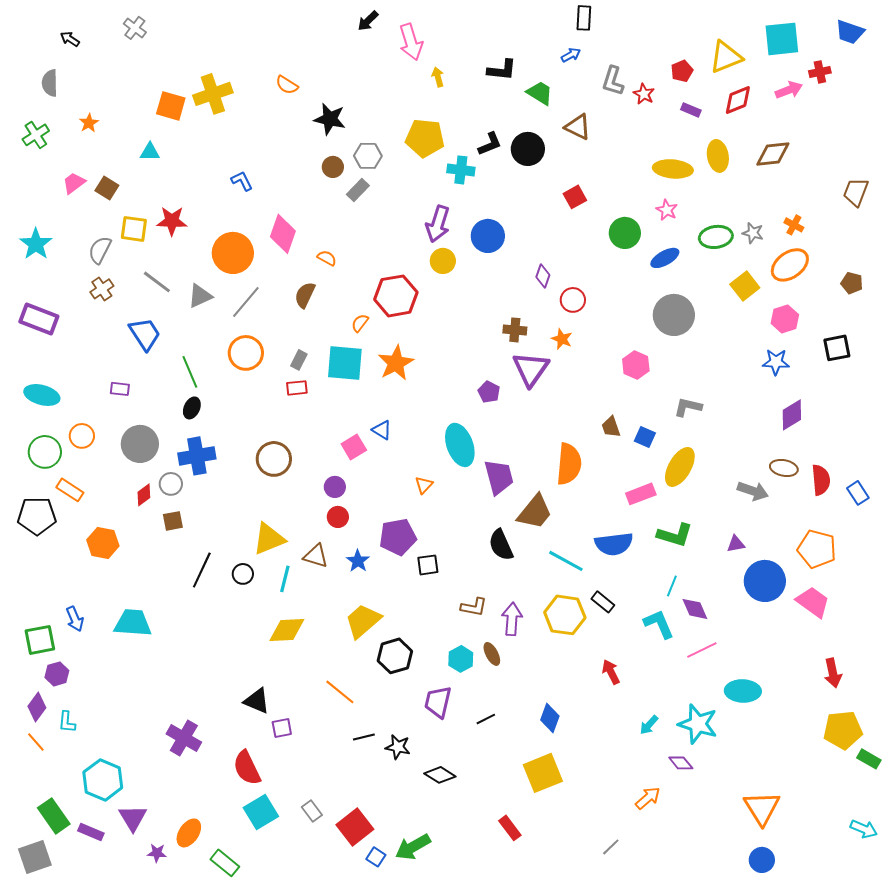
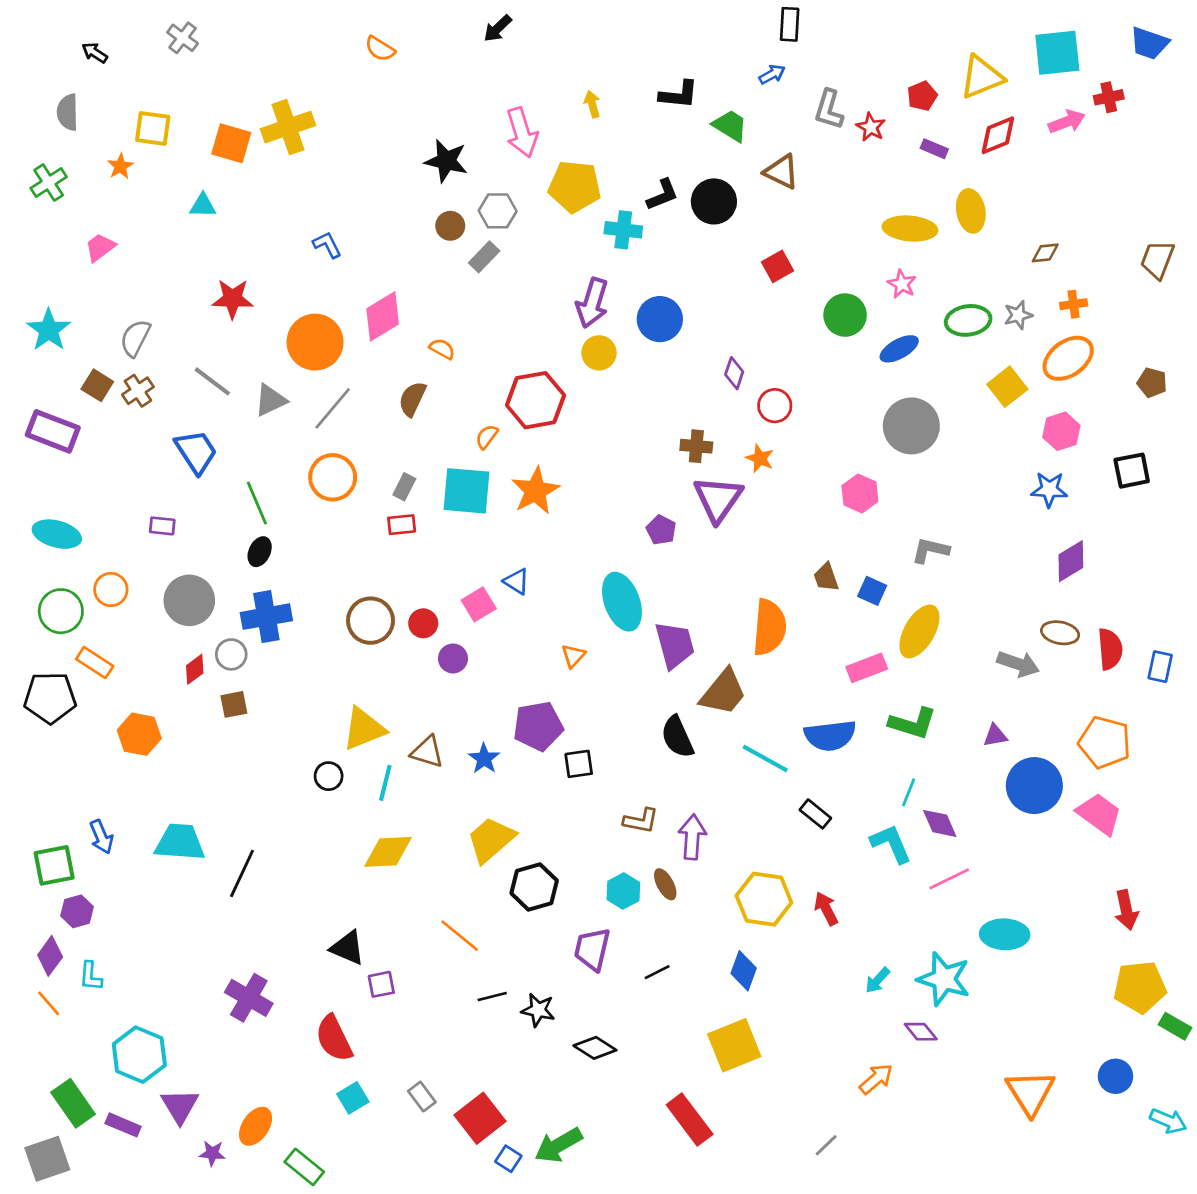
pink arrow: (411, 42) -> (522, 132), moved
orange semicircle: (287, 85) -> (380, 49), moved
brown diamond: (773, 154) -> (1045, 253), moved, size x0.6
brown square: (107, 188) -> (97, 385), moved
orange cross: (794, 225) -> (1074, 304), turned -36
yellow square: (134, 229) -> (153, 128), moved
gray star: (753, 233) -> (1018, 315), turned -30
pink diamond: (283, 234) -> (383, 316), turned 39
blue rectangle: (858, 493) -> (1160, 667), turned 45
red circle: (338, 517) -> (423, 623), moved
black line: (202, 570) -> (242, 873), moved
yellow hexagon: (565, 615) -> (764, 899), moved
cyan square: (261, 812) -> (353, 1098), size x0.7
red rectangle: (510, 828) -> (690, 1120), size x1.5
blue circle: (762, 860) -> (1115, 1076), moved

